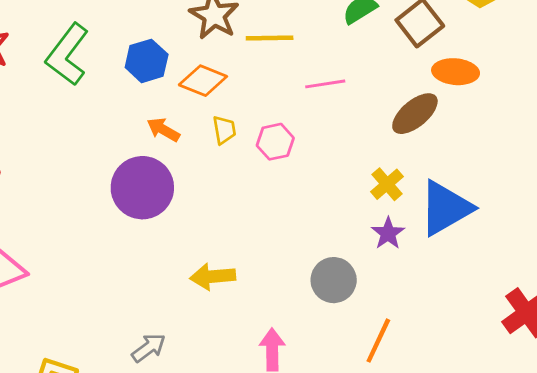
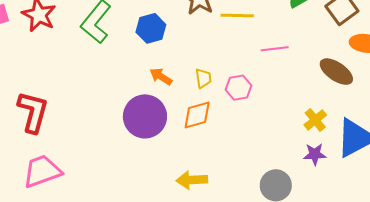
orange diamond: (203, 81) -> (197, 115), moved, turned -40
brown ellipse: (415, 114) -> (336, 72), turned 72
purple star: (388, 233) -> (315, 154), turned 30

